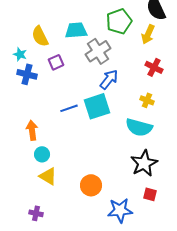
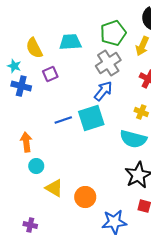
gray cross: (98, 51) -> (108, 63), moved
yellow triangle: (48, 176) -> (54, 188), moved

